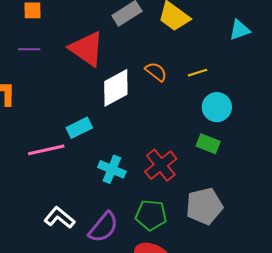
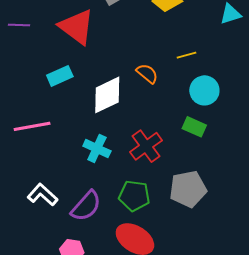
orange semicircle: (156, 72) -> (147, 73), moved
white diamond: (116, 88) -> (107, 95), moved
cyan rectangle: (79, 128) -> (60, 76), moved

